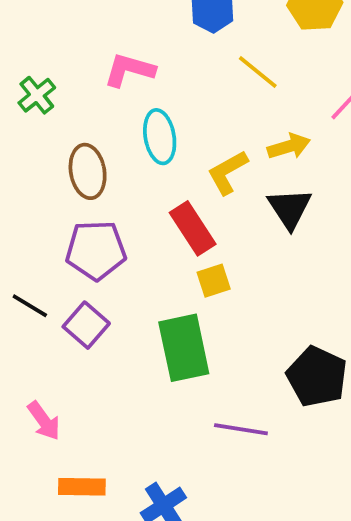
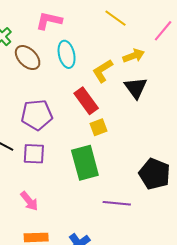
brown ellipse: (88, 171) -> (28, 58), moved, turned -32
purple square: (86, 325) -> (34, 154), turned -35
pink arrow: (44, 421) -> (29, 201), moved

